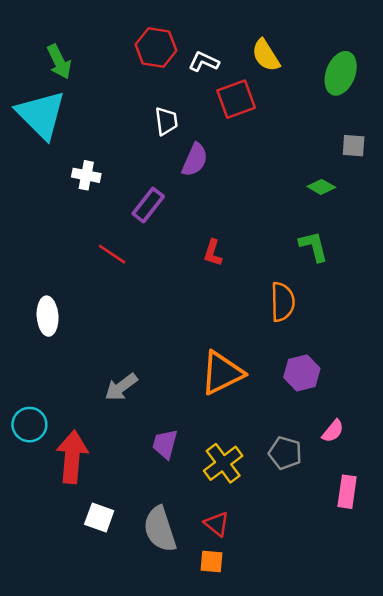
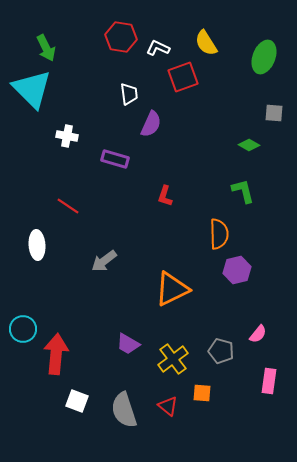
purple rectangle: (148, 205) -> (115, 159), turned 68
red line: (112, 254) -> (68, 206), moved
purple hexagon: (302, 373) -> (237, 270), moved
gray arrow: (121, 387) -> (104, 261), moved
purple trapezoid: (165, 444) -> (128, 344), turned -75
orange square: (212, 561) -> (202, 393), moved

